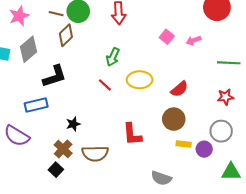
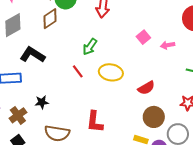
black L-shape: (55, 76) -> (32, 55), turned -140
brown circle: (174, 119) -> (154, 117), moved
brown cross: (63, 149) -> (18, 115), moved

